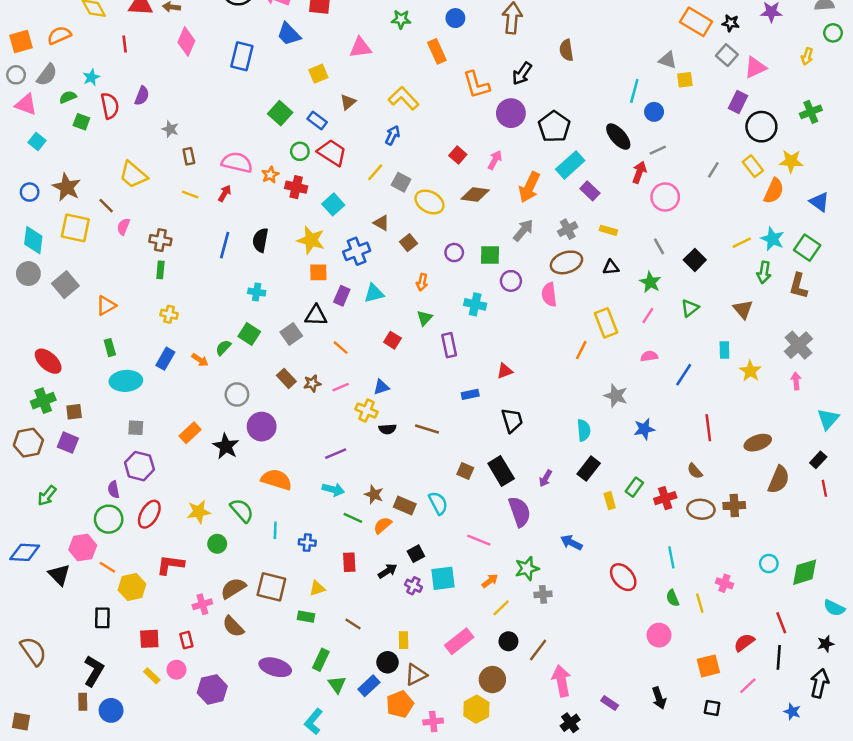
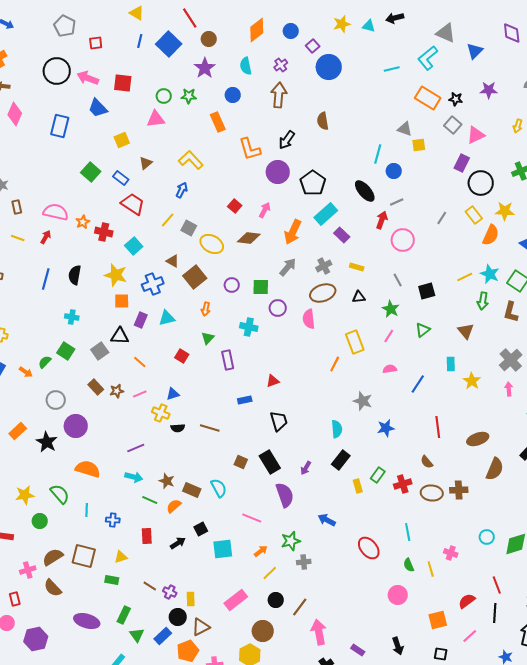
green circle: (300, 151) -> (164, 96), moved
brown square: (408, 243) -> (195, 277), size x1.6
black square: (695, 260) -> (427, 291), turned 30
purple cross: (413, 586) -> (170, 592), moved

